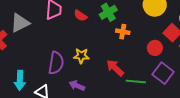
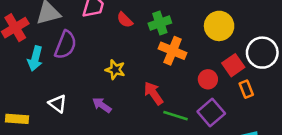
orange cross: (123, 32) -> (173, 51), size x1.5
purple semicircle: (56, 63) -> (66, 45), moved
cyan arrow: (20, 80) -> (35, 59), moved

